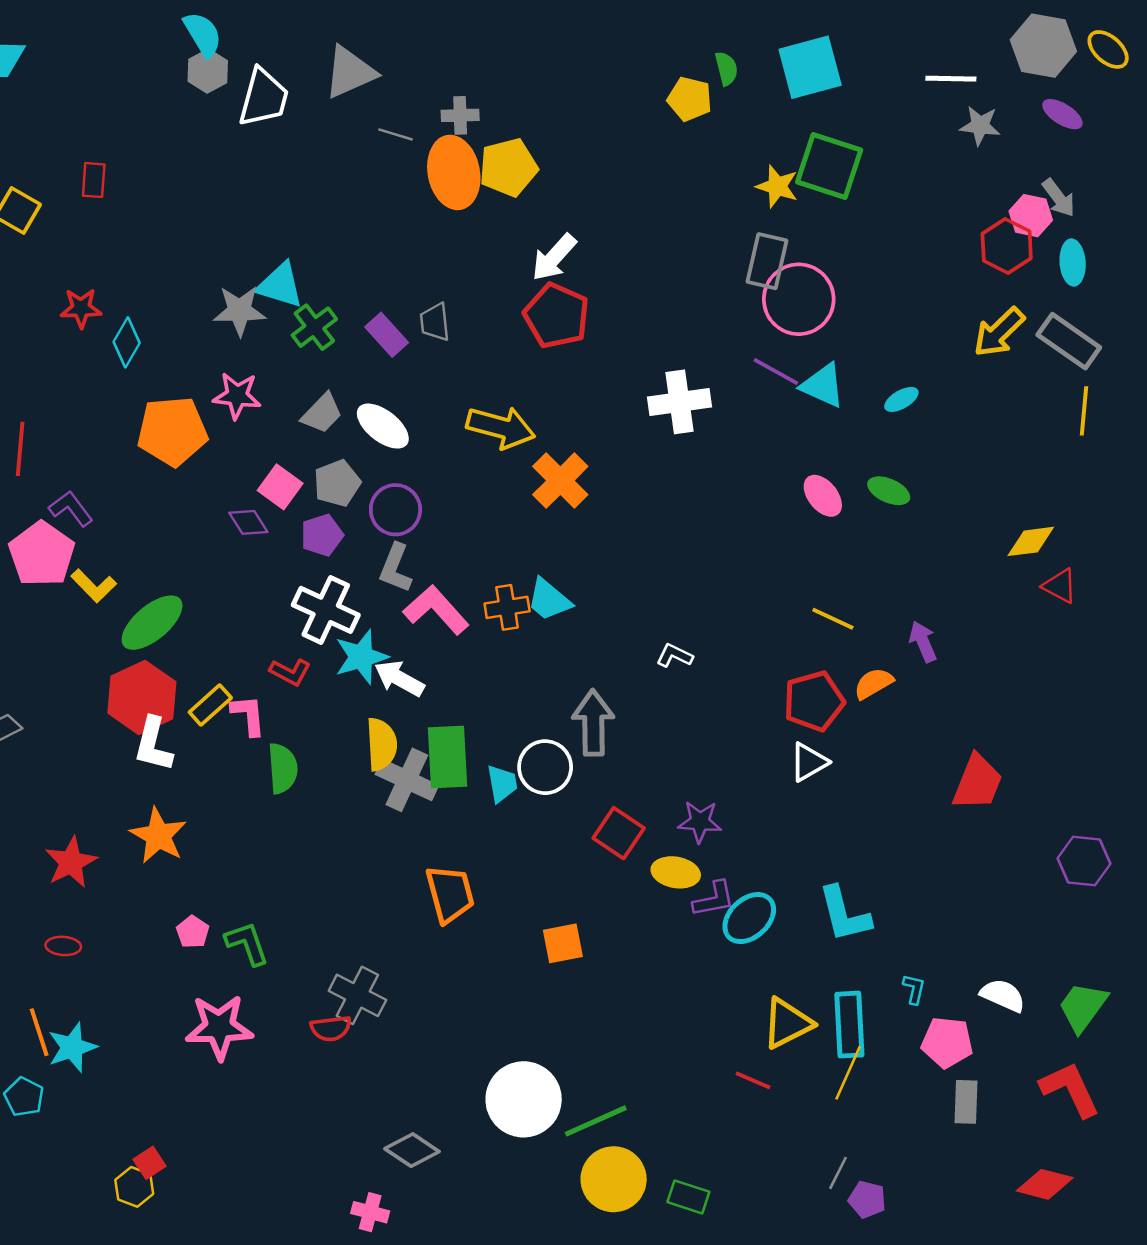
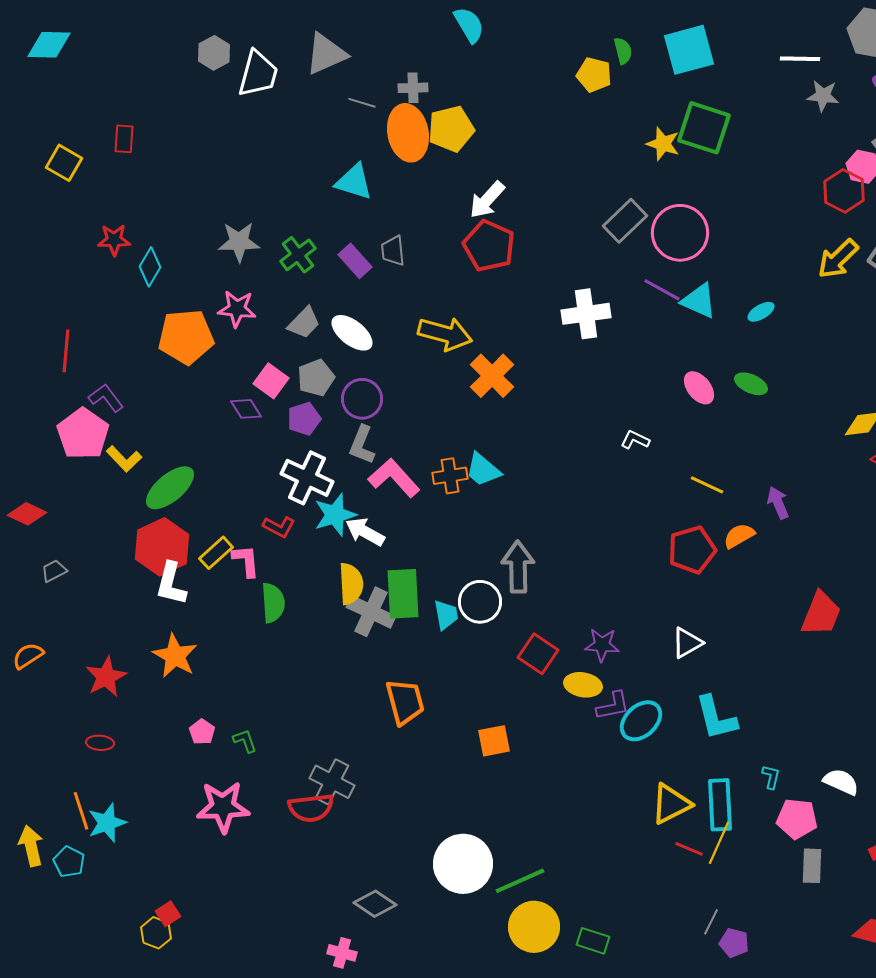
cyan semicircle: (203, 34) -> (469, 25), moved
gray rectangle: (767, 261) -> (625, 221), moved, turned 33
cyan triangle: (280, 285) -> (354, 182), moved
white L-shape: (674, 656) -> (635, 440), moved
white triangle: (809, 762) -> (687, 643), moved
green L-shape: (247, 943) -> (245, 741), size x0.7
red semicircle: (331, 1028) -> (311, 808), size x1.4
red line: (753, 1080) -> (689, 849), moved

